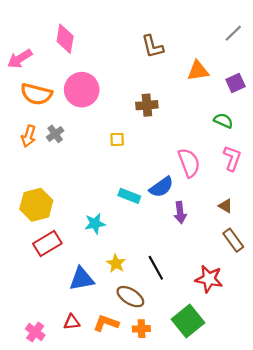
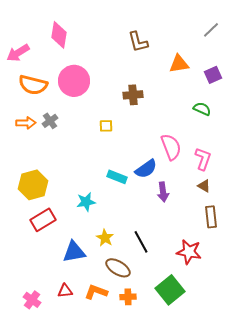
orange arrow: (29, 136) -> (26, 123), turned -108
pink L-shape: (232, 158) -> (203, 159), moved
brown rectangle: (233, 240) -> (211, 217), turned 30

